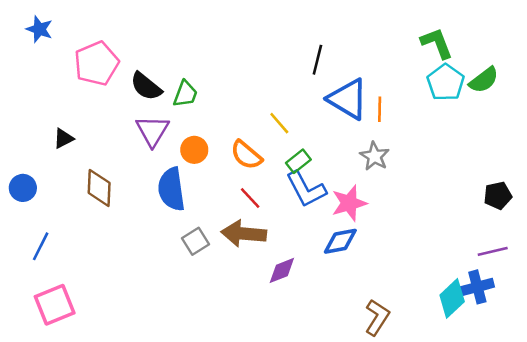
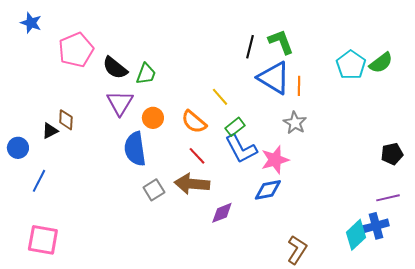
green L-shape: (437, 43) -> (281, 42), moved
black triangle: (63, 138) -> (50, 131), moved
brown diamond: (99, 188) -> (66, 120), moved, size x0.7
blue line: (41, 246) -> (39, 181), moved
pink square: (55, 305) -> (43, 240), turned 32

